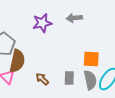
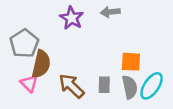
purple star: (42, 23) -> (72, 18), turned -30
brown arrow: (42, 79) -> (72, 86), size x1.6

